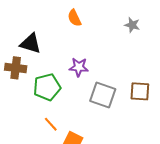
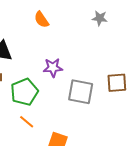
orange line: (51, 124) -> (27, 122), moved

